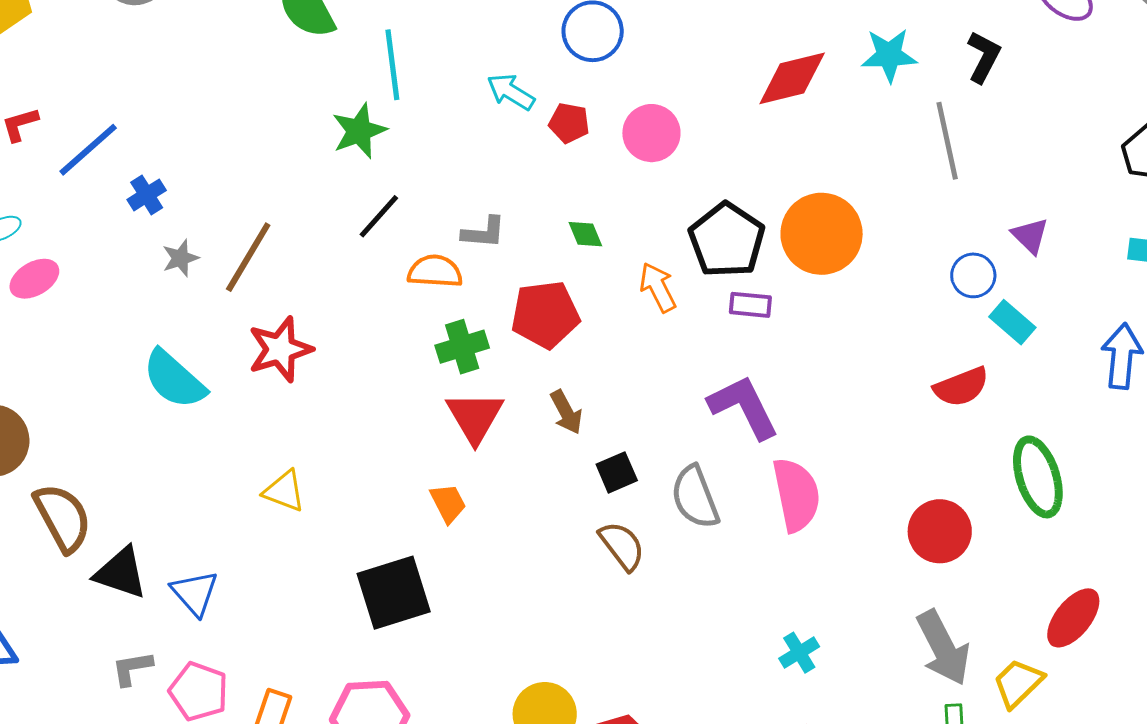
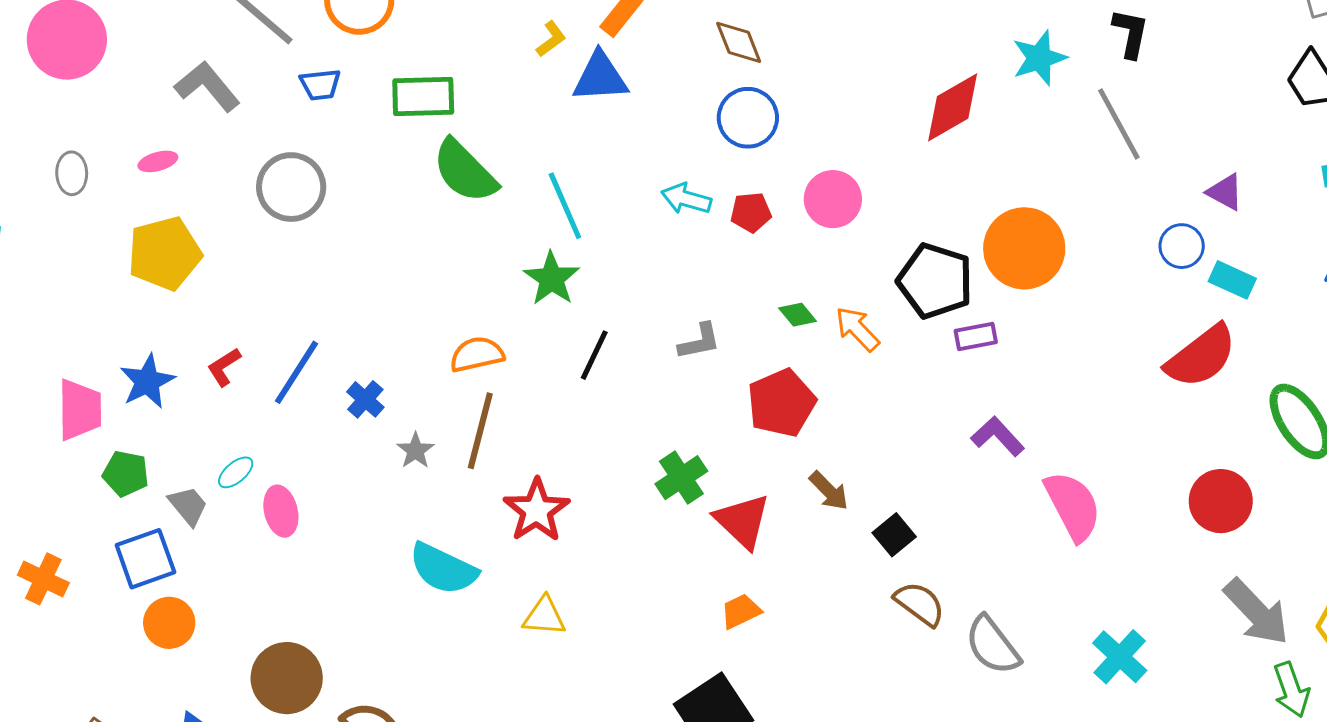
orange semicircle: (435, 271) -> (477, 354), moved
pink ellipse: (34, 279) -> (281, 511), turned -57
orange arrow: (658, 287) -> (857, 329), moved
green cross: (462, 347) -> (681, 478), moved
red semicircle: (961, 387) -> (1201, 356), size x1.4
purple L-shape: (744, 407) -> (998, 436), size x0.7
yellow triangle: (284, 491) -> (544, 616), moved
gray semicircle: (695, 497) -> (993, 645), moved
orange trapezoid: (448, 503) -> (741, 611), turned -72
cyan cross: (799, 653) -> (1120, 657), size x1.4

